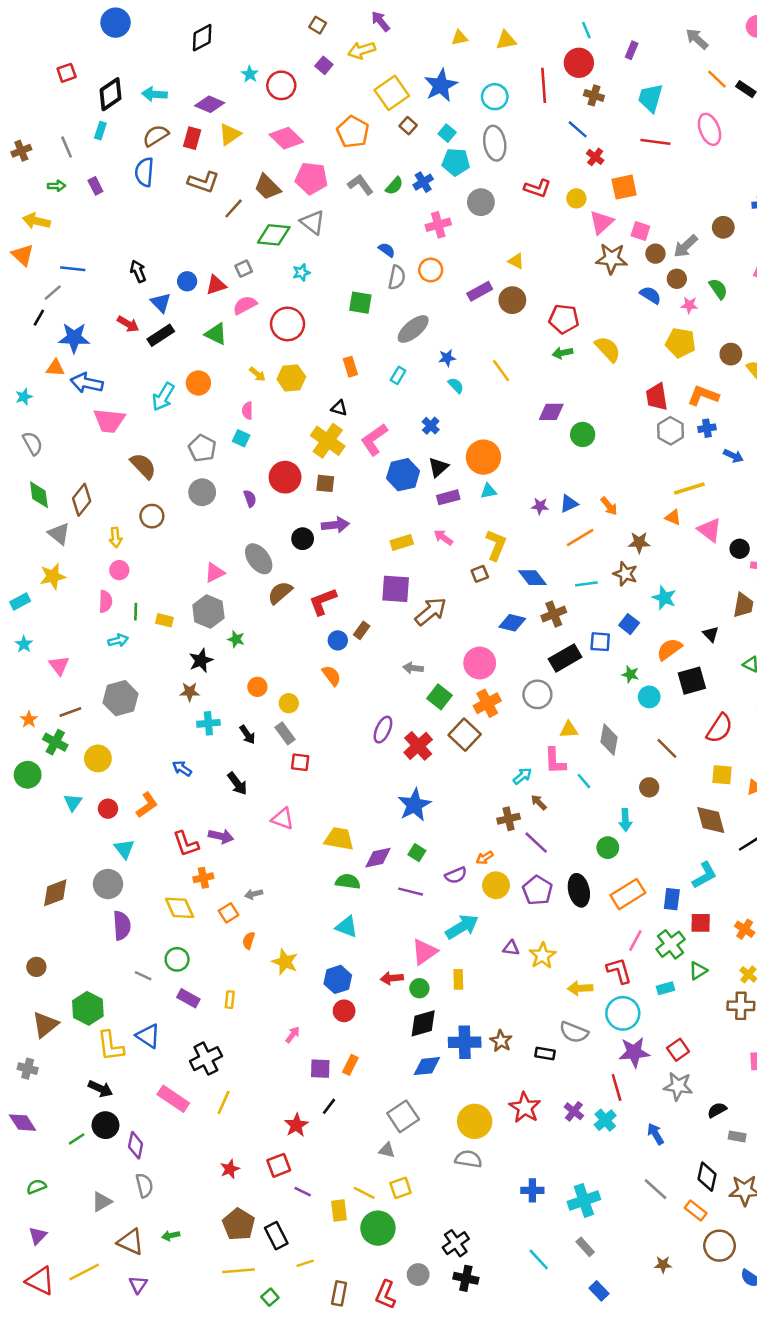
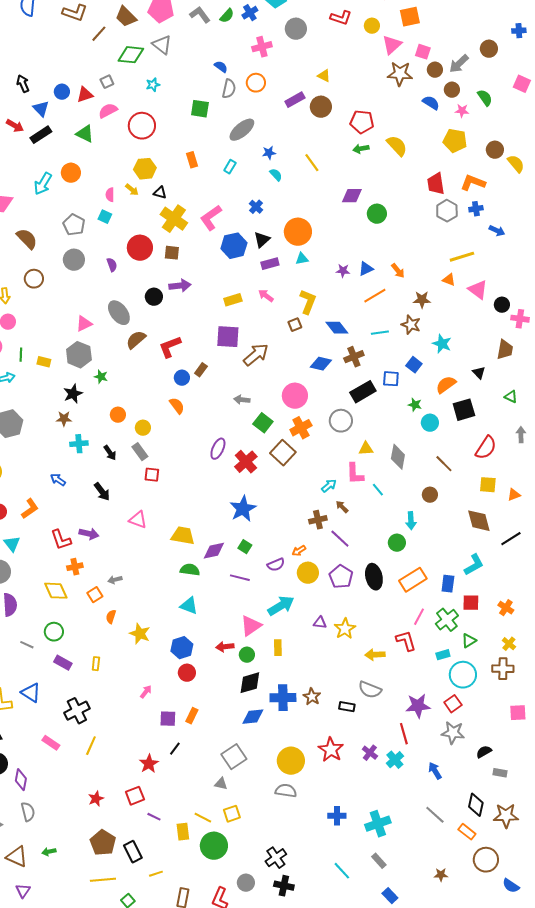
yellow arrow: (257, 374) -> (132, 190), moved
black triangle: (339, 408) -> (160, 193), moved
cyan circle: (623, 1013) -> (463, 675), moved
pink rectangle: (173, 1099) -> (51, 743), size x0.7

